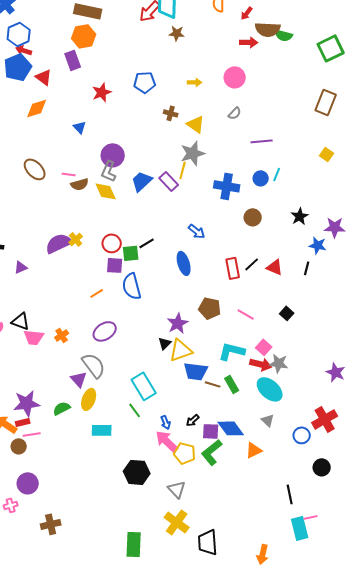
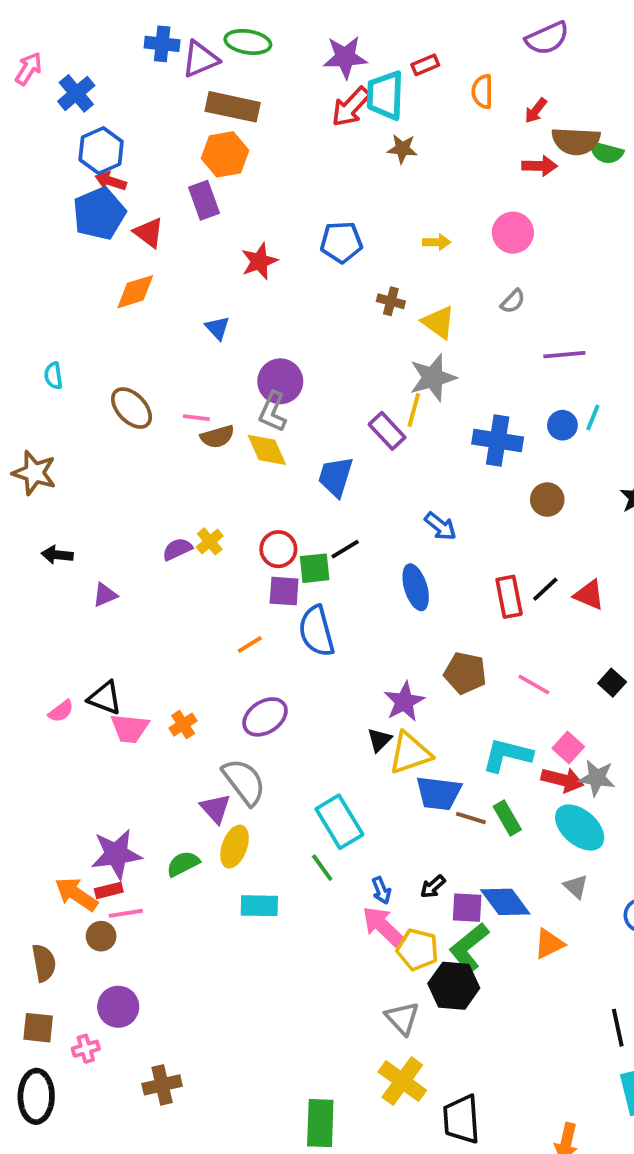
blue trapezoid: (142, 181) -> (336, 477), moved, turned -30
purple semicircle: (59, 243) -> (177, 549), size x0.6
black hexagon: (137, 472) -> (454, 986), moved

